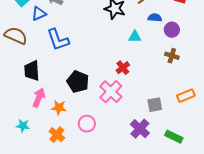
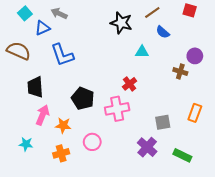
blue semicircle: (155, 18) -> (163, 32), turned -144
purple circle: (172, 30) -> (195, 56), moved
pink cross: (111, 92) -> (117, 109), turned 35
orange rectangle: (186, 96) -> (195, 113), turned -48
orange cross: (57, 135) -> (61, 153), turned 35

